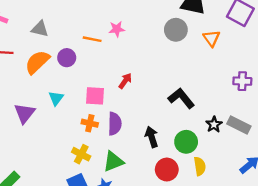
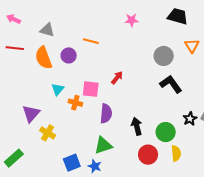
pink star: (117, 29) -> (132, 20), moved
gray circle: (176, 30) -> (164, 56), moved
orange semicircle: (37, 62) -> (44, 58), turned -70
black L-shape: (181, 98) -> (171, 84), moved
purple triangle: (25, 113) -> (31, 114), moved
orange cross: (90, 123) -> (75, 103), moved
yellow cross: (81, 154) -> (48, 133), moved

